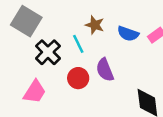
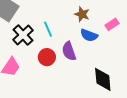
brown star: (95, 25) -> (82, 14), moved
blue semicircle: (128, 34) -> (89, 35), moved

